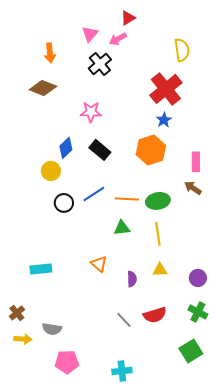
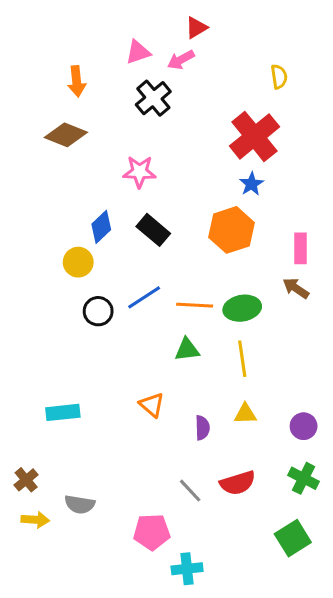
pink triangle: (90, 34) -> (138, 52), turned 30
yellow semicircle: (182, 50) -> (279, 77), size x0.7
pink pentagon: (67, 362) -> (152, 532), moved

